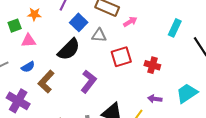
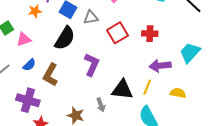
orange star: (34, 14) -> (35, 11), moved
purple arrow: (155, 99) -> (160, 66), size x1.5

